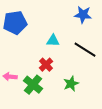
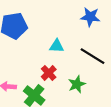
green star: (71, 84) -> (77, 84), moved

